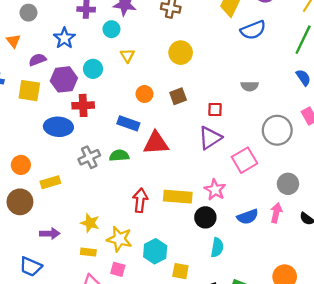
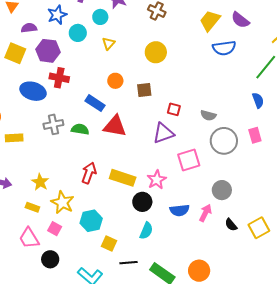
cyan circle: (93, 69) -> (78, 33), moved
gray semicircle: (250, 86) -> (208, 115), moved

